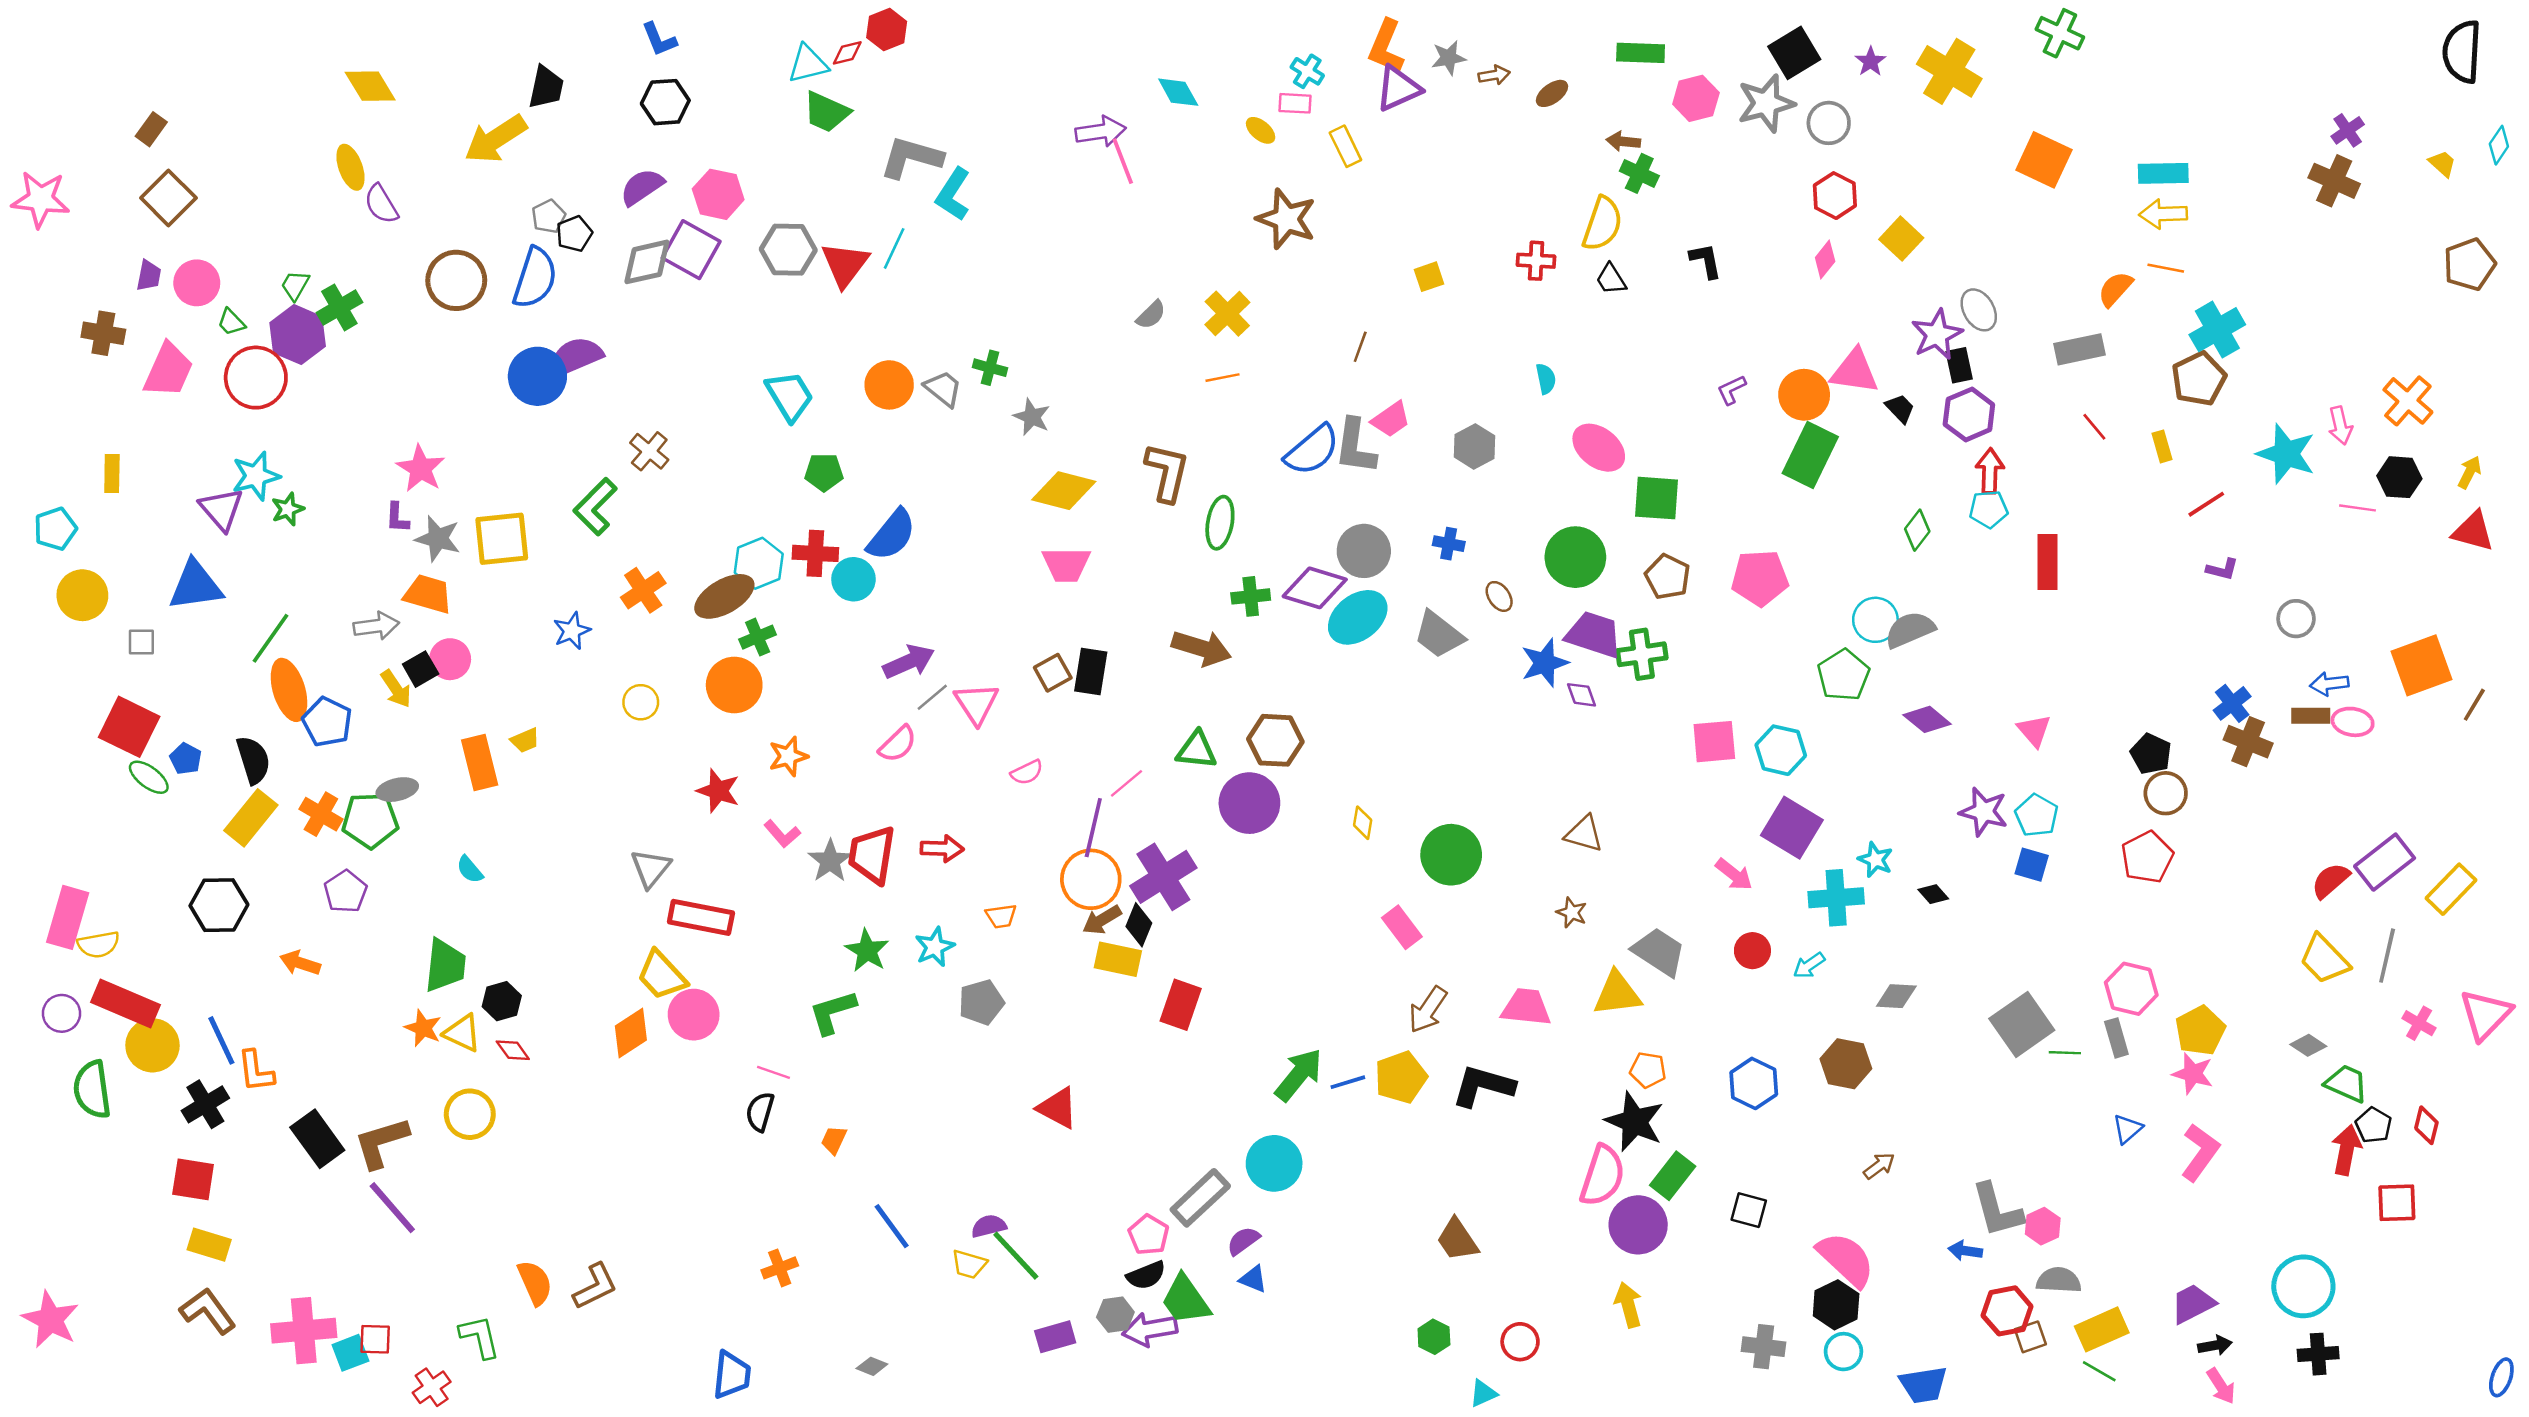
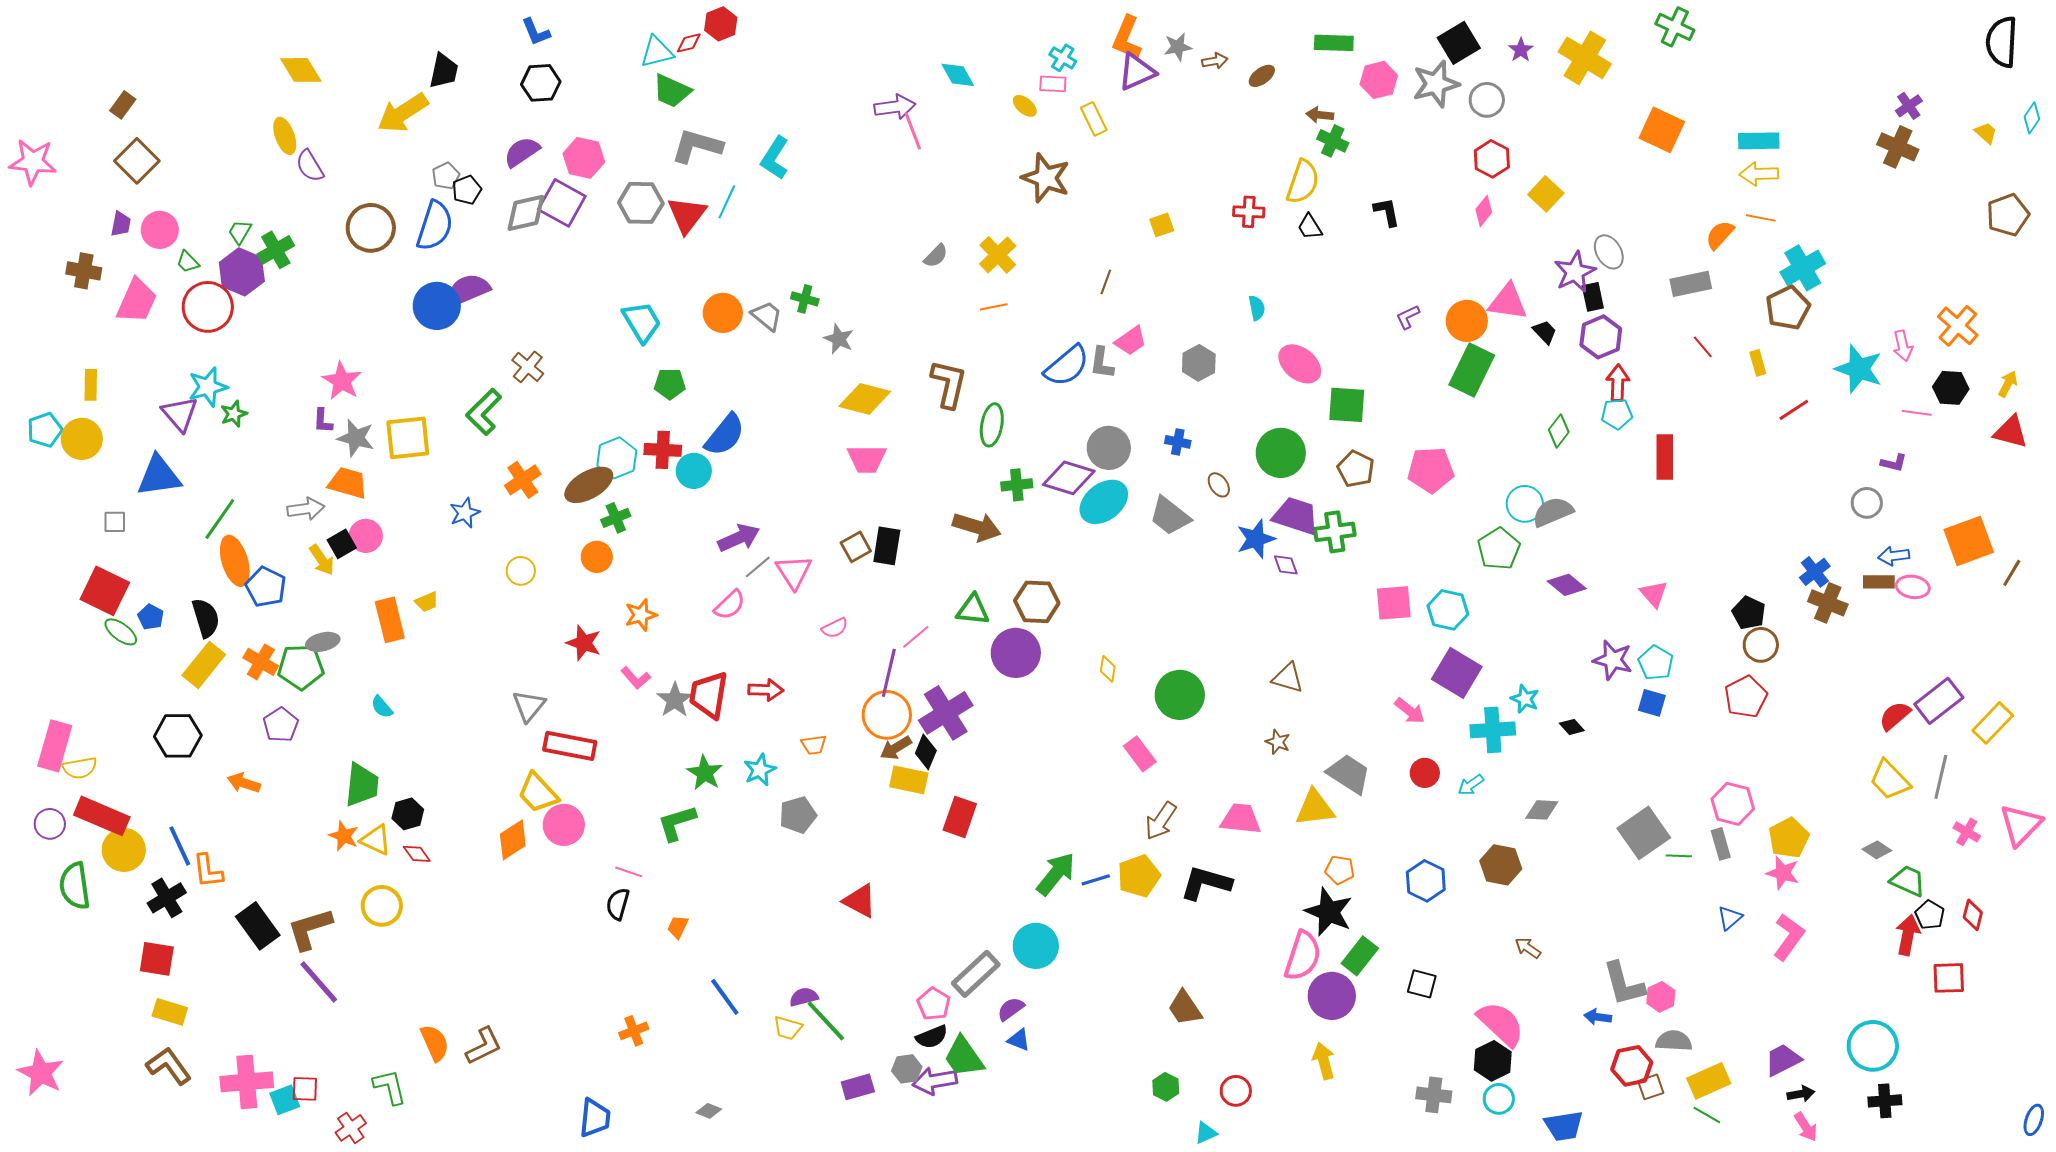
gray L-shape: (911, 157) -> (697, 146), moved
gray L-shape: (1355, 446) -> (1102, 363), size x0.7
purple L-shape: (2222, 569) -> (1894, 463), moved
yellow circle: (82, 595) -> (82, 439), moved
orange circle: (734, 685) -> (597, 557), size x0.7
brown arrow: (1879, 1166) -> (1528, 948), turned -108

